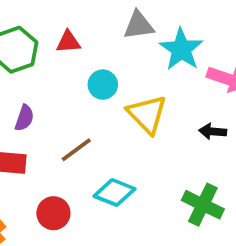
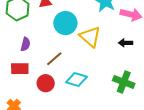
cyan circle: (103, 85) -> (65, 23), size x1.5
red circle: (53, 213) -> (46, 83), moved

